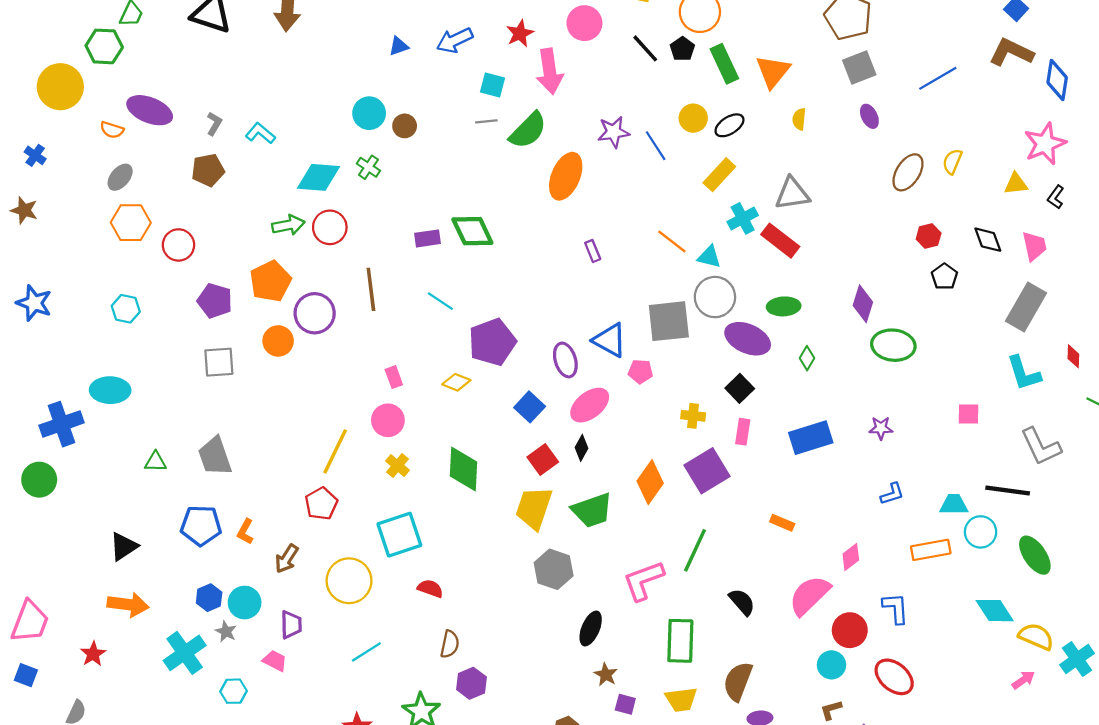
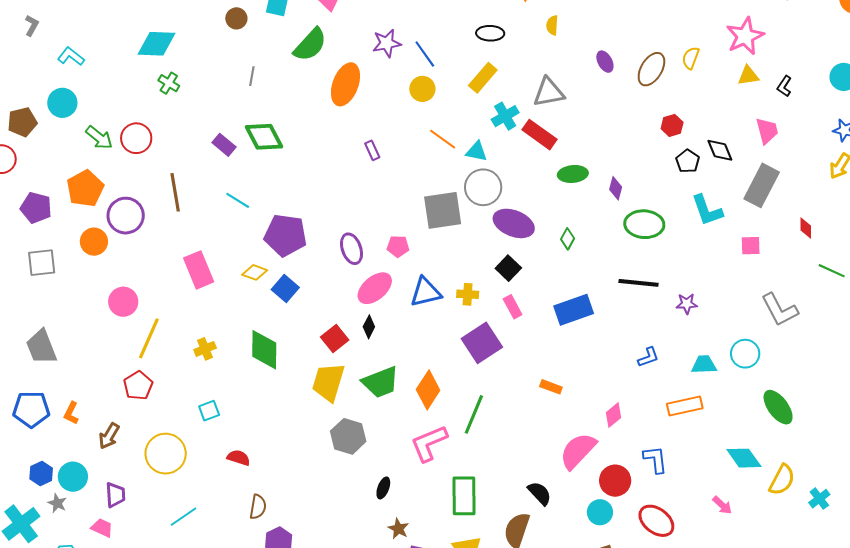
cyan circle: (369, 113) -> (62, 103), moved
purple ellipse: (869, 116) -> (605, 62), moved
yellow circle: (693, 118) -> (422, 89), moved
gray line: (486, 121) -> (252, 76), moved, turned -72
gray L-shape: (214, 124) -> (32, 25), moved
black ellipse: (729, 125) -> (490, 33), turned 36
brown circle: (405, 126) -> (236, 18), moved
pink star: (1045, 144) -> (745, 36), moved
brown pentagon: (208, 170) -> (22, 122), moved
cyan diamond: (319, 177) -> (157, 44), moved
green arrow: (288, 225) -> (99, 138), turned 52
purple rectangle: (427, 238) -> (224, 145), turned 50
black diamond: (988, 240) -> (720, 150), moved
purple diamond: (863, 304) -> (616, 188), size x0.7
green ellipse: (784, 306) -> (573, 174), moved
blue triangle: (610, 340) -> (426, 292), moved, turned -40
purple pentagon: (492, 342) -> (285, 235), turned 30
pink pentagon: (640, 371) -> (398, 246), moved
cyan L-shape: (1024, 373) -> (707, 210), moved
pink rectangle: (394, 377) -> (199, 270), size x1.8
blue square: (530, 407) -> (285, 288), moved
pink square: (968, 414) -> (751, 246), moved
pink circle: (388, 420) -> (123, 302), moved
purple star: (881, 428) -> (687, 304), moved
pink rectangle: (743, 432) -> (513, 307), turned -35
yellow cross: (398, 466) -> (205, 349), turned 30
orange diamond: (650, 482) -> (428, 390), moved
black line: (1008, 491) -> (639, 283), moved
cyan circle: (981, 532) -> (745, 354), moved
cyan square: (399, 535) -> (209, 411), size x0.5
black semicircle: (742, 602) -> (540, 493), moved
black ellipse: (591, 628) -> (383, 488), size x0.7
yellow semicircle: (1036, 637) -> (782, 480), turned 96
cyan cross: (1077, 659) -> (819, 499), size x0.7
pink arrow: (1023, 680) -> (722, 505), moved, turned 80

